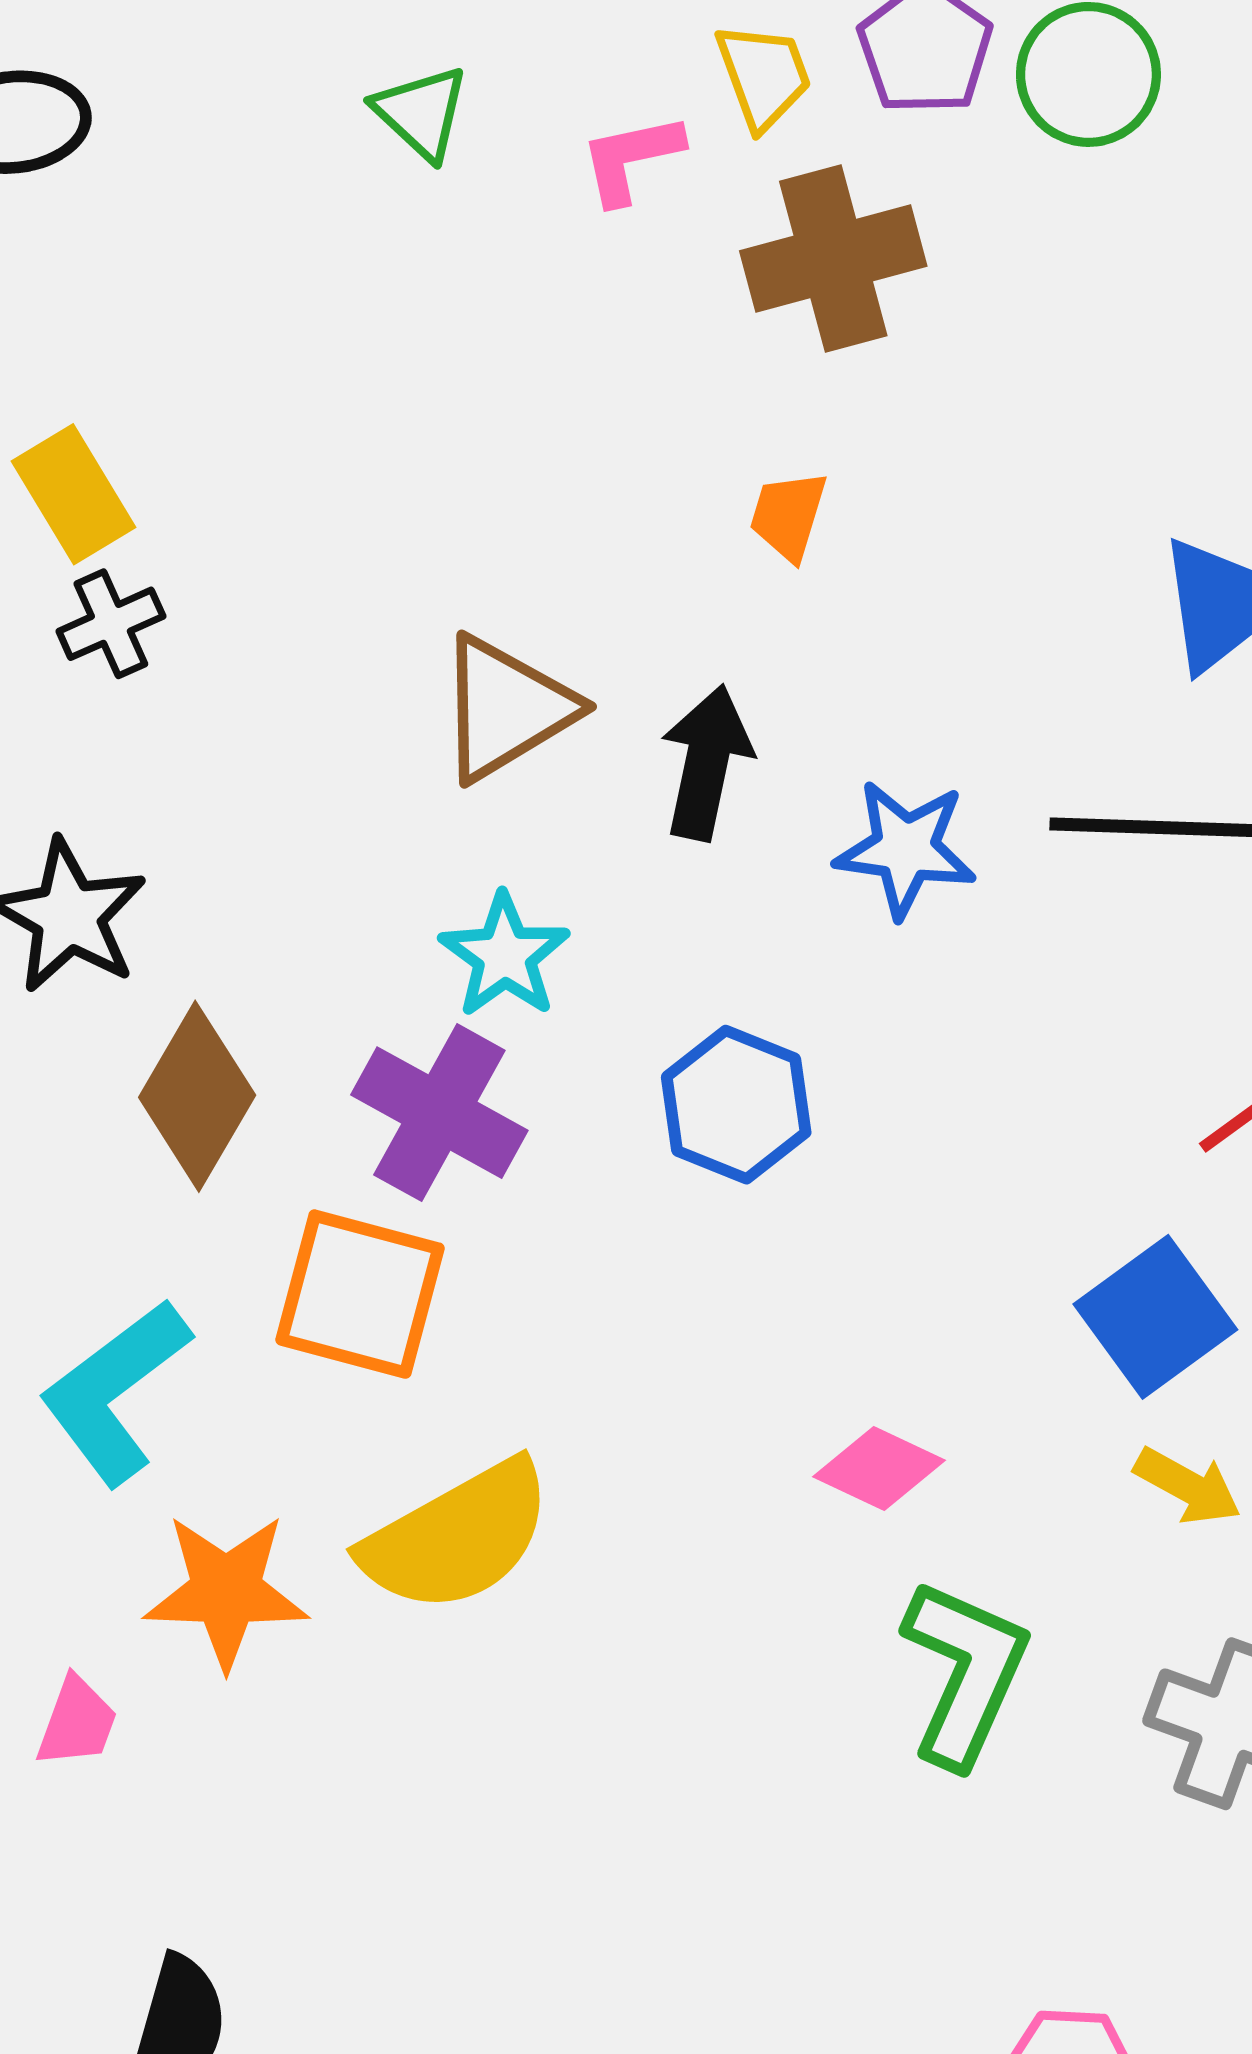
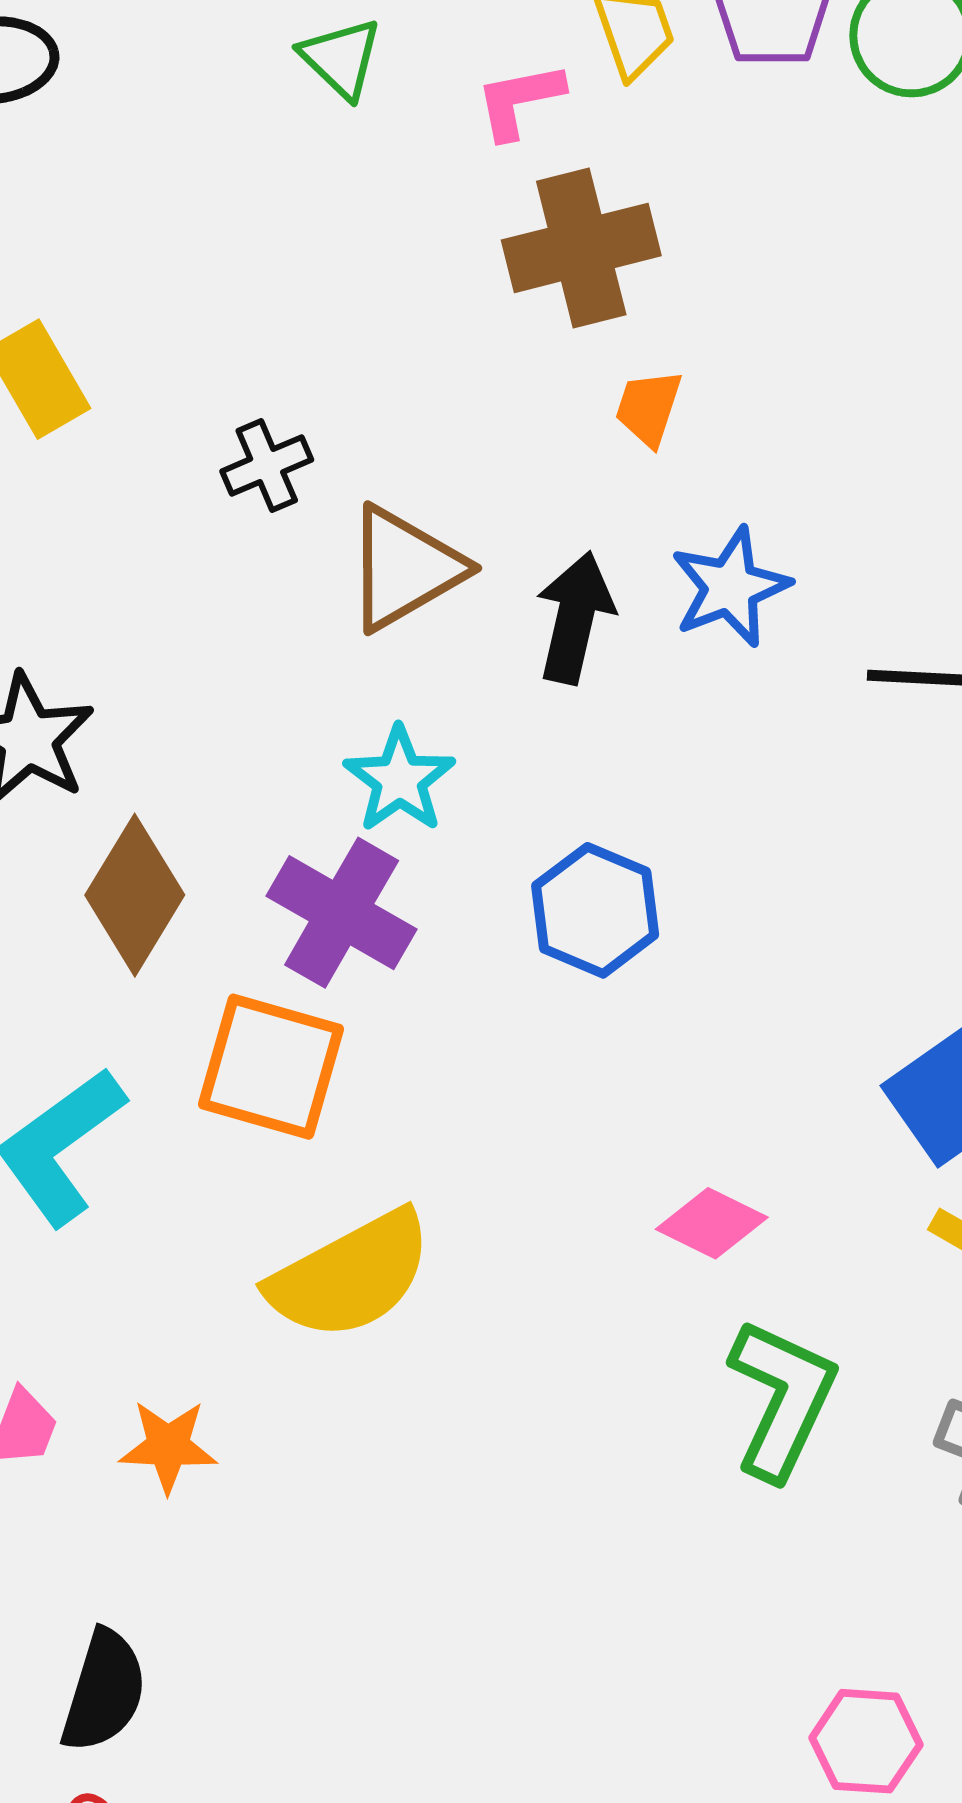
brown cross: (833, 259) -> (581, 248), moved
black cross: (111, 624) -> (267, 465), moved
blue star: (905, 849) -> (730, 587), moved, turned -30
orange star: (226, 1591) -> (168, 1446), moved, size x0.7

